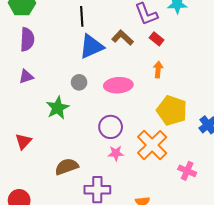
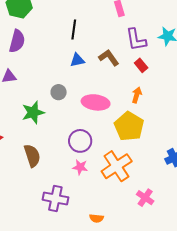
blue triangle: (91, 46) -> (77, 60), size x0.6
yellow pentagon: (172, 111) -> (129, 126), moved
brown semicircle: (67, 167) -> (32, 156), moved, turned 80

